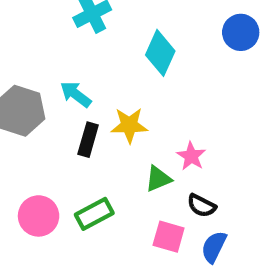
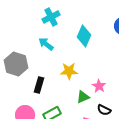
cyan arrow: (76, 94) -> (46, 44), moved
black rectangle: (88, 140) -> (39, 85), moved

